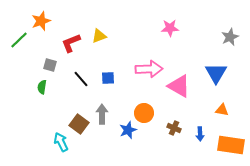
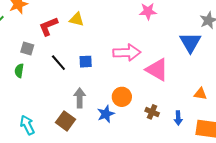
yellow triangle: (99, 36) -> (77, 19), turned 35
blue triangle: (216, 73) -> (190, 42), moved
brown square: (79, 124) -> (65, 121), moved
cyan arrow: (61, 142) -> (27, 125), moved

